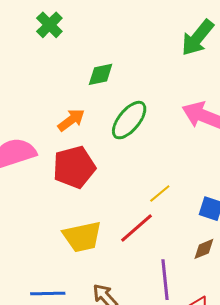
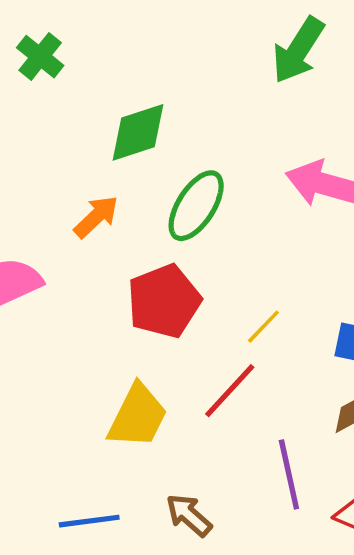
green diamond: (101, 74) -> (138, 132), size x1.4
red pentagon: (74, 167) -> (164, 301), moved
yellow trapezoid: (82, 237) -> (138, 416), turned -45

